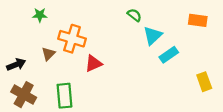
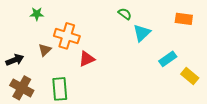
cyan rectangle: (169, 55) -> (168, 59), moved
yellow rectangle: (204, 82) -> (190, 76), turned -30

